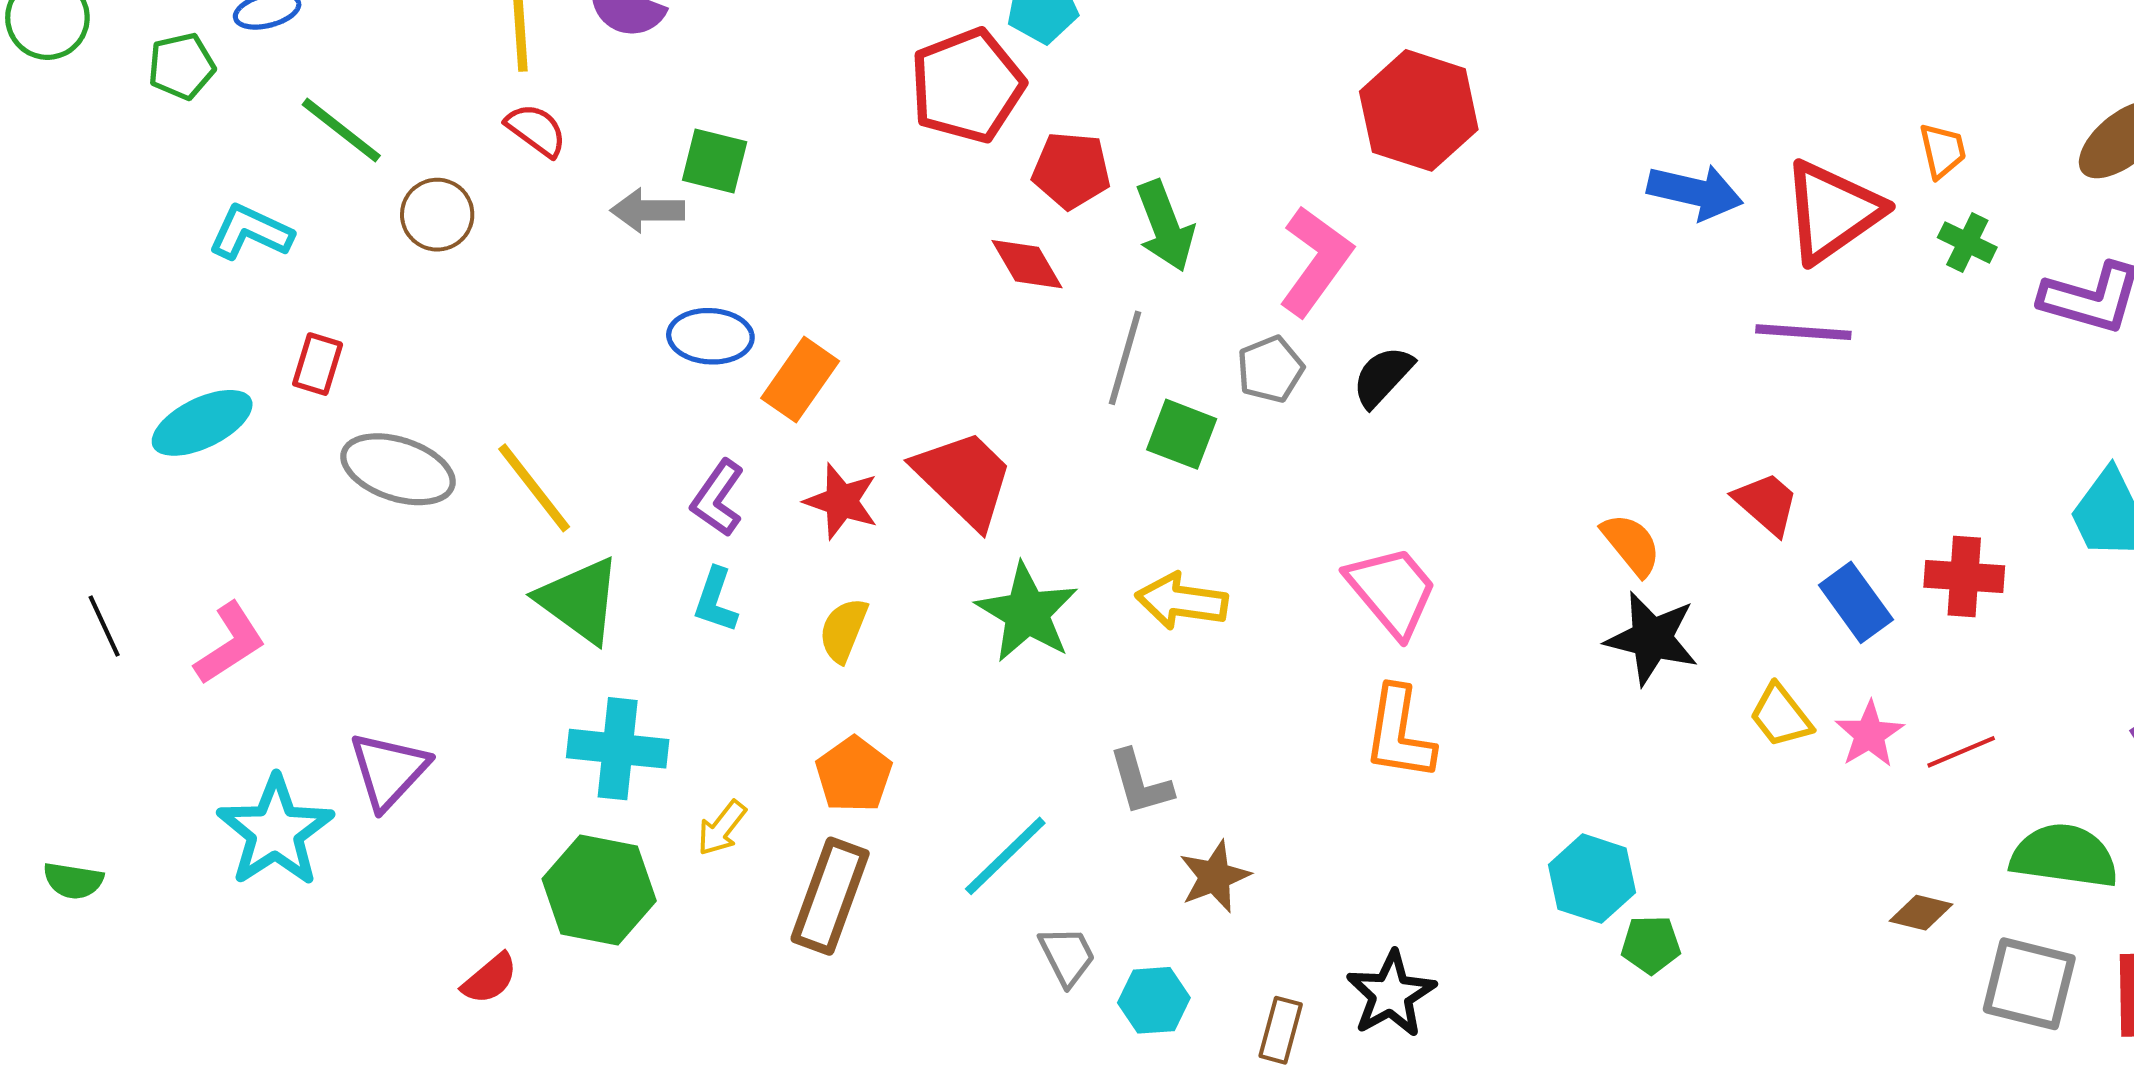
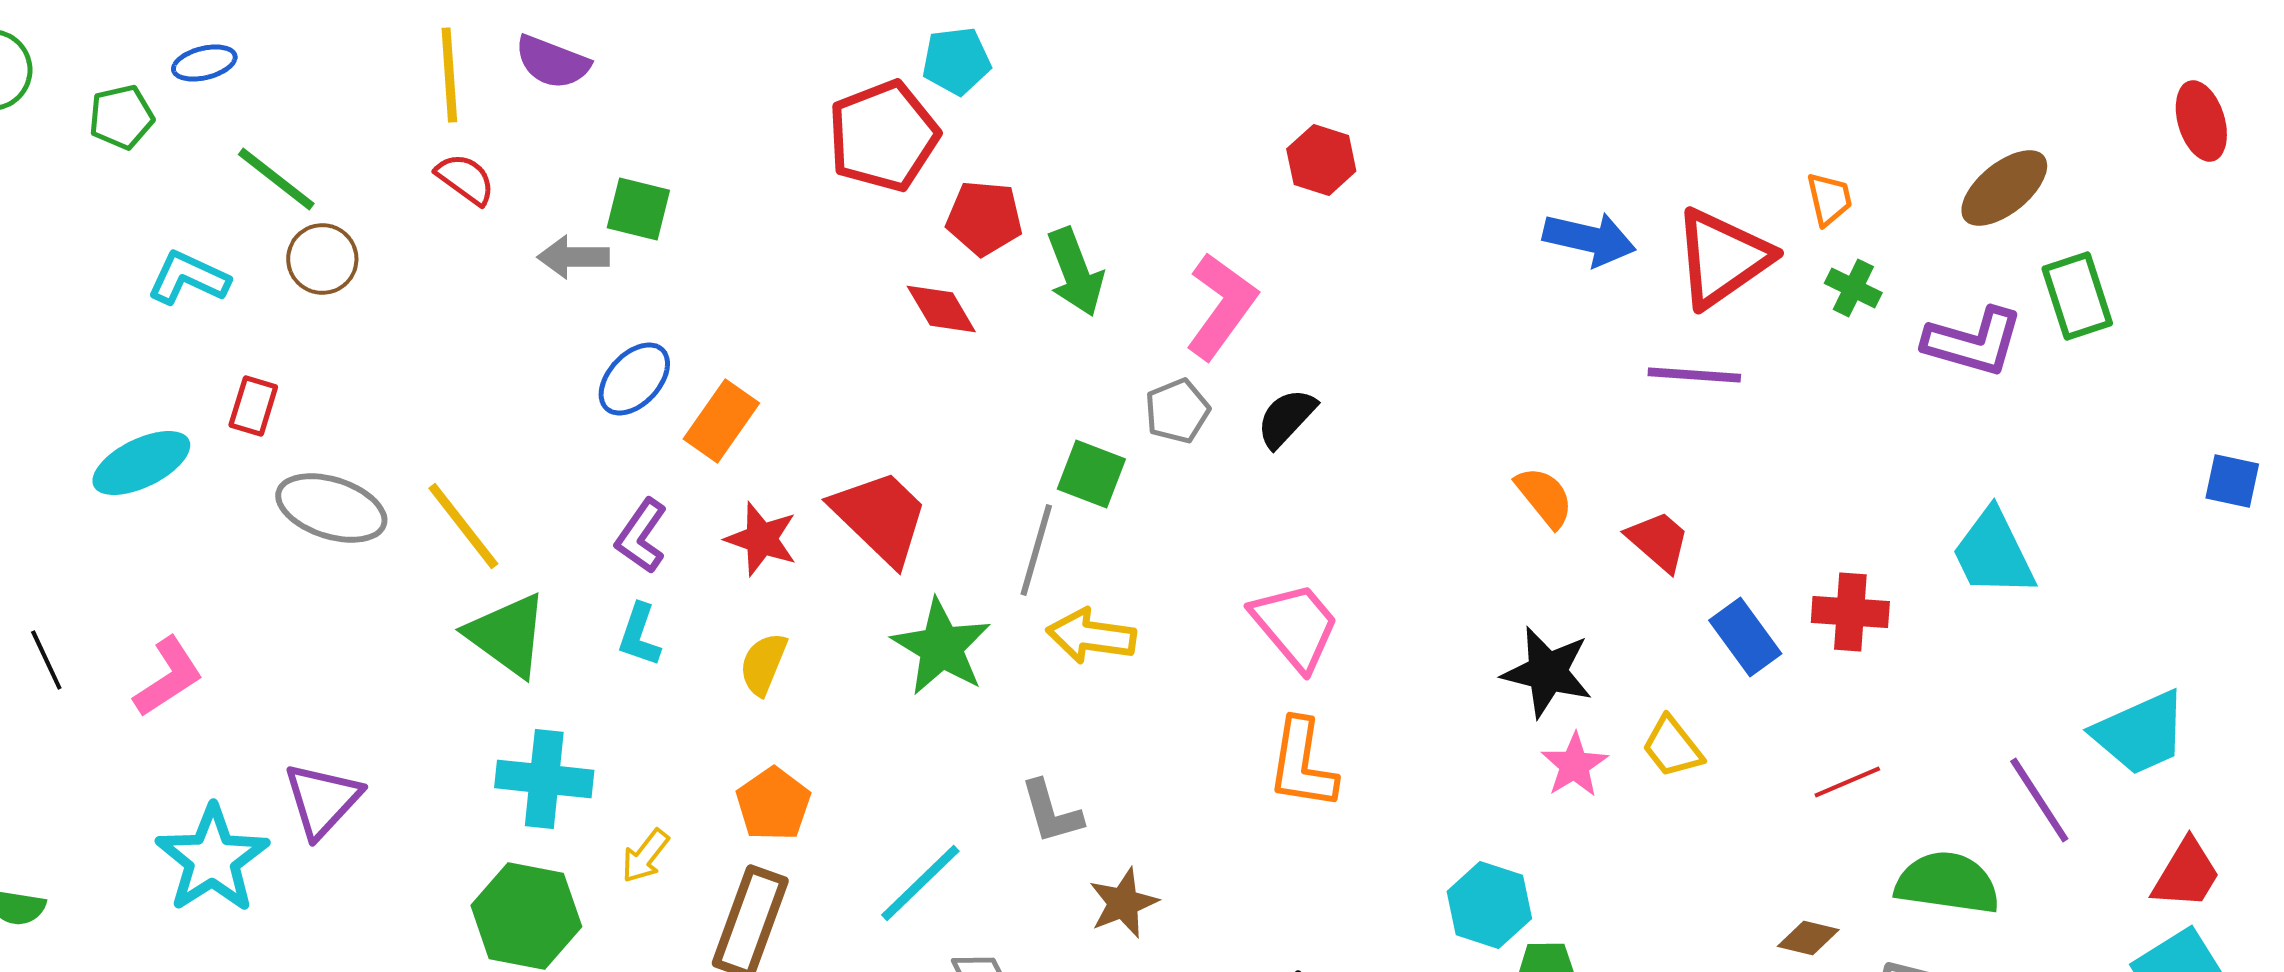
red hexagon: (1419, 110) -> (1321, 160), size x0.6
brown circle: (437, 215) -> (322, 259), moved
blue ellipse: (710, 336) -> (634, 379), turned -50
gray line: (1125, 358) -> (1036, 550), moved
orange semicircle: (1631, 545) -> (1544, 497), moved
pink star: (1869, 734) -> (1574, 765), moved

